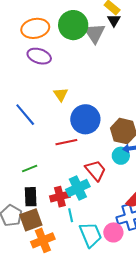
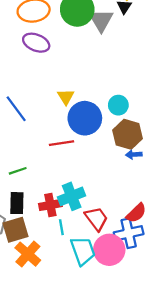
yellow triangle: (61, 94) -> (66, 97), moved
cyan circle: (121, 156) -> (118, 105), moved
red trapezoid: (96, 170) -> (96, 219), moved
pink circle: (113, 232) -> (109, 250), size x1.4
orange cross: (43, 240) -> (28, 254), turned -30

